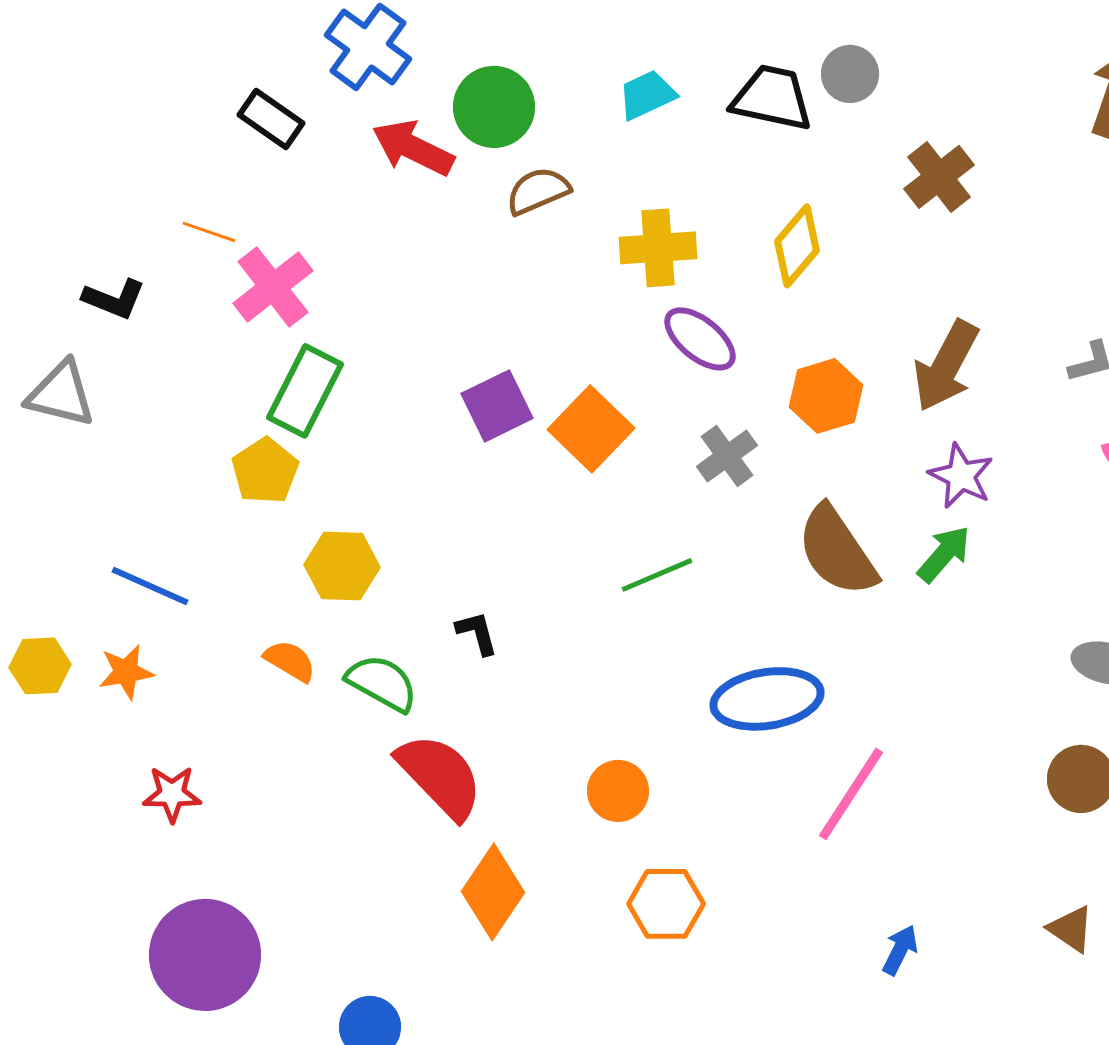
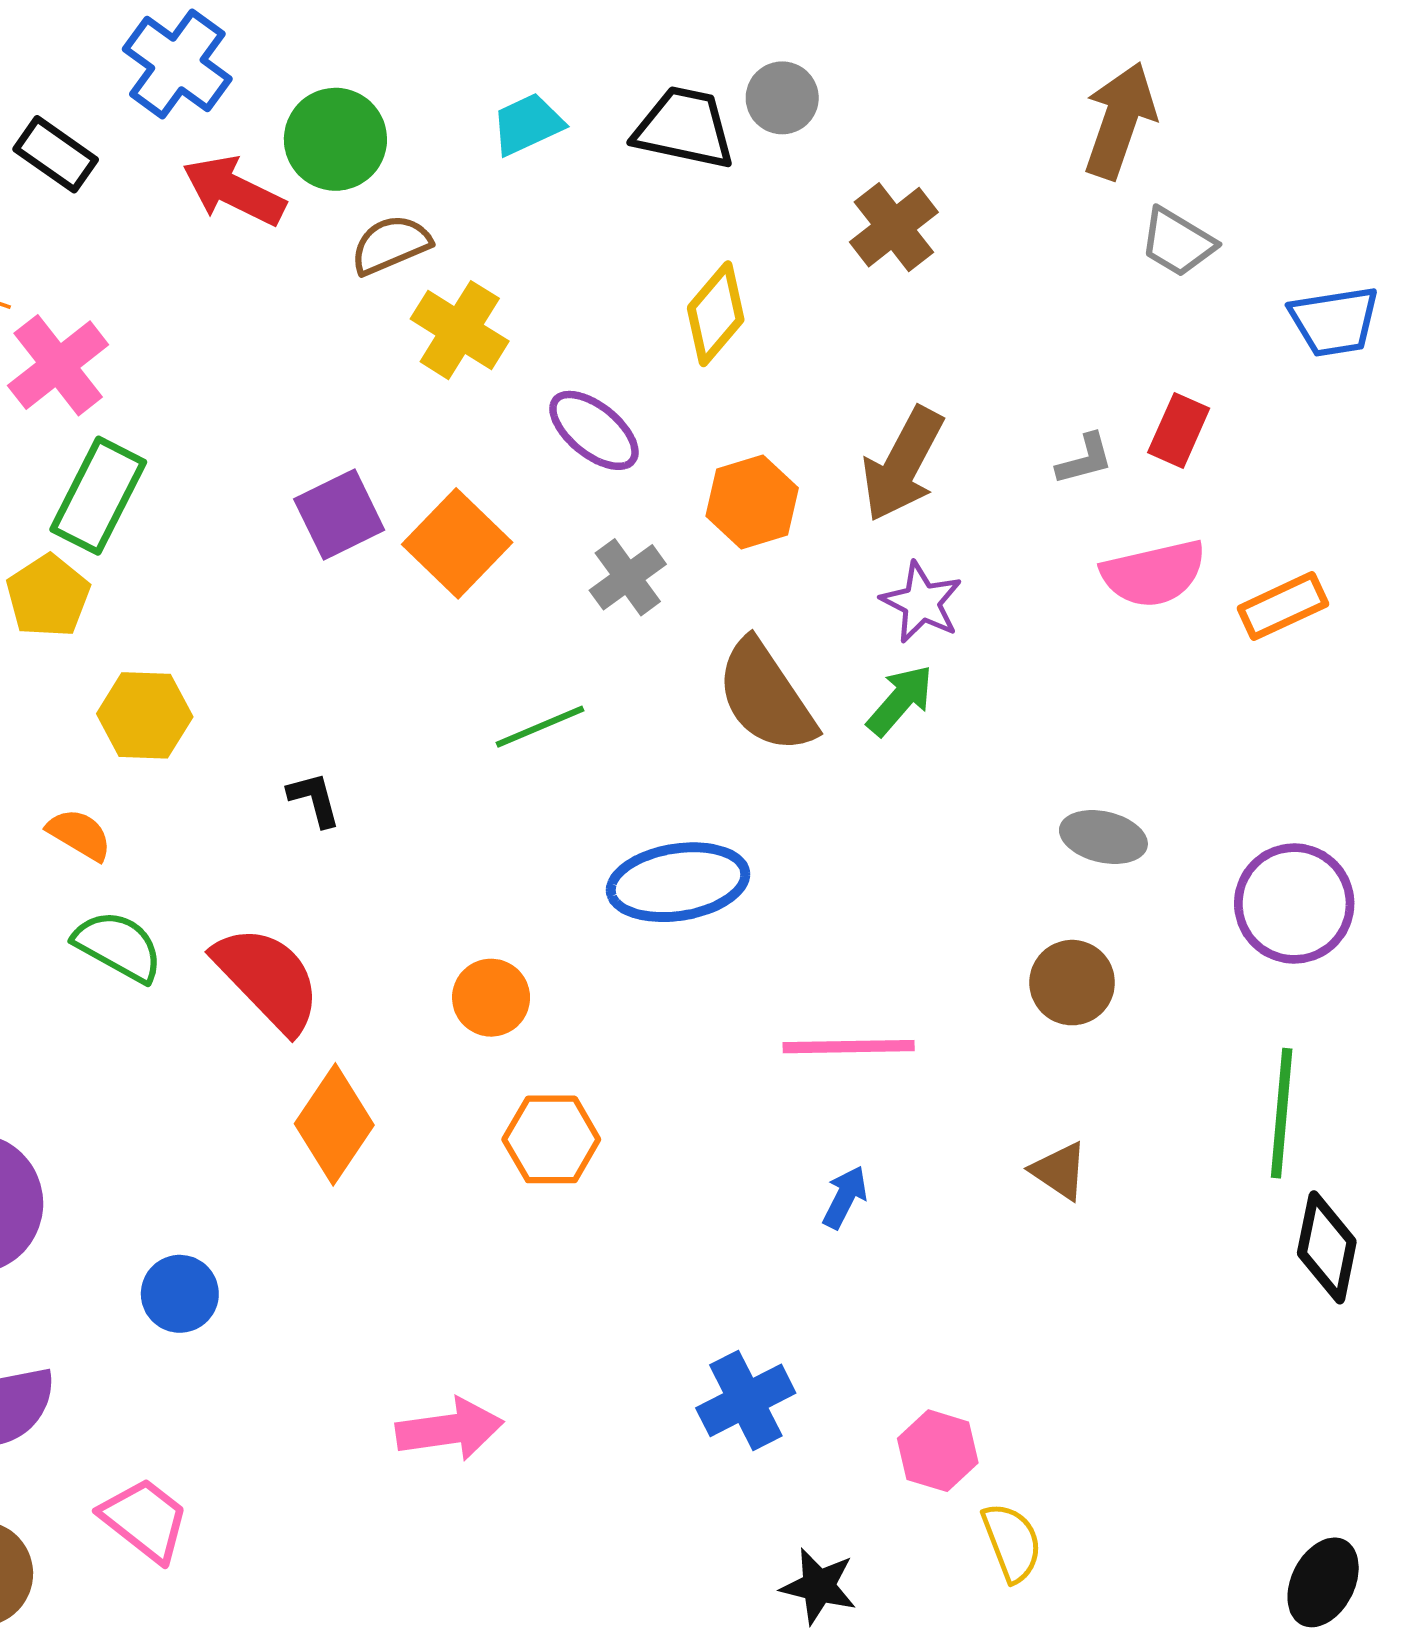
yellow cross: (658, 248) -> (460, 330), moved, turned 36
green semicircle: (382, 683) -> (118, 946), moved
pink line: (851, 794) -> (849, 1047), moved, turned 56

